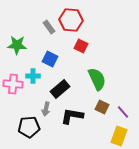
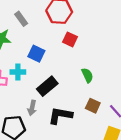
gray rectangle: (49, 27) -> (21, 19), moved
green semicircle: (97, 79) -> (87, 75), size x0.6

